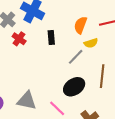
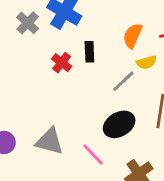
red cross: (19, 39) -> (62, 63), moved

